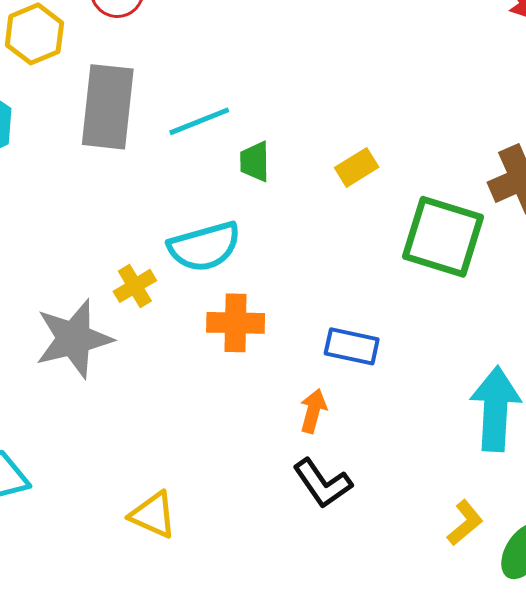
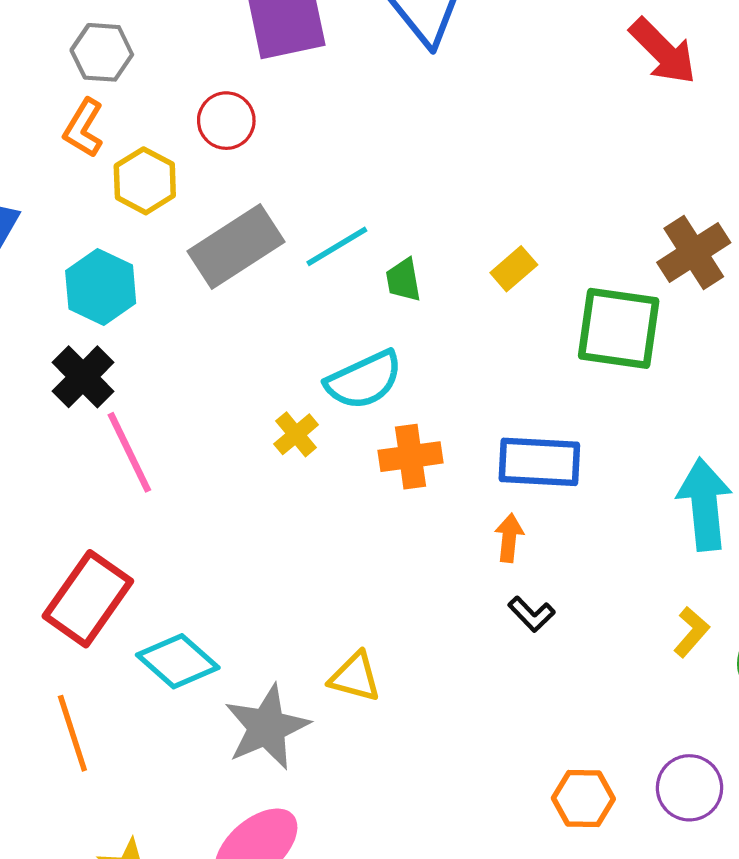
gray rectangle: (108, 107) -> (236, 247), turned 60
gray star: (74, 339) -> (267, 727), moved
blue rectangle: (352, 346) -> (539, 462), size x1.4
black L-shape: (322, 483) -> (531, 614), size x0.7

